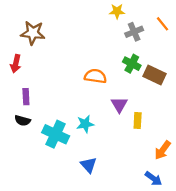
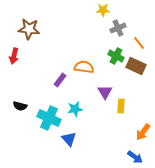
orange line: (163, 24) -> (139, 43), moved
purple rectangle: (26, 97) -> (60, 80), moved, turned 40
blue triangle: (89, 165) -> (69, 139), moved

